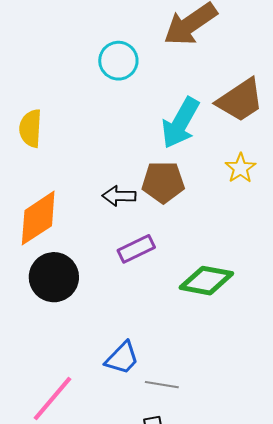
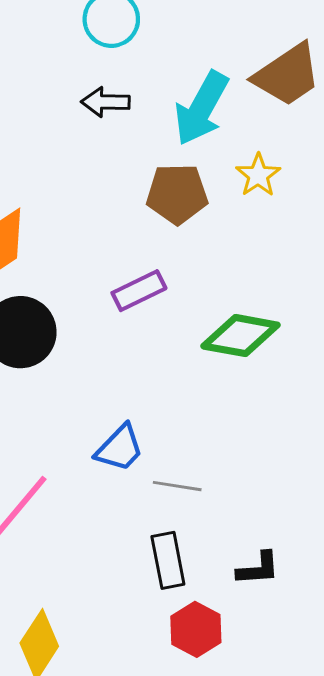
yellow star: (240, 168) -> (258, 175), moved
black arrow: (119, 196) -> (106, 102), moved

